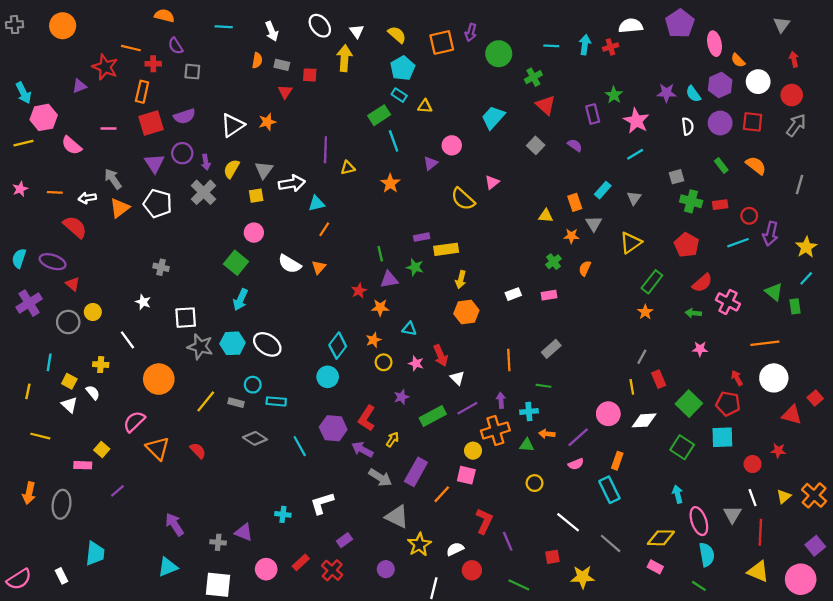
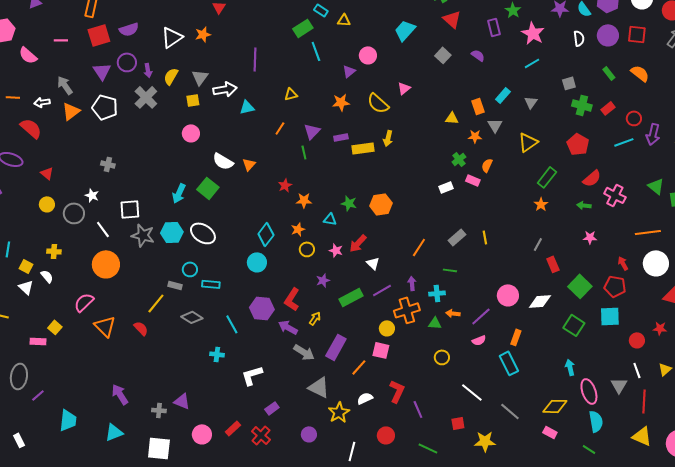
yellow triangle: (348, 168) -> (291, 94), moved
orange star: (390, 183) -> (341, 102), moved, turned 30
red rectangle: (720, 205) -> (608, 108), turned -32
orange line: (324, 229) -> (280, 128), moved
green square: (236, 263) -> (208, 188), moved
green star: (415, 267) -> (349, 203), moved
purple triangle: (389, 280) -> (312, 131), moved, turned -36
yellow arrow: (461, 280) -> (388, 138), moved
red triangle: (73, 284) -> (47, 173), moved
white rectangle: (513, 294) -> (446, 187), moved
pink rectangle: (549, 295) -> (473, 180), moved, turned 32
gray circle: (68, 322) -> (74, 213), moved
white line: (127, 340) -> (103, 229), moved
red arrow: (441, 356) -> (358, 243), turned 66
orange line: (509, 360) -> (419, 247), turned 36
yellow line: (632, 387) -> (485, 237), moved
yellow line: (206, 401) -> (156, 303), moved
purple line: (117, 491) -> (38, 395), moved
cyan cross: (283, 514) -> (217, 354), moved
white semicircle: (455, 549) -> (365, 398), moved
cyan trapezoid: (95, 554) -> (68, 420), moved

